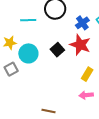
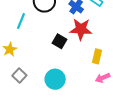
cyan line: (28, 20) -> (21, 21), turned -49
cyan circle: (28, 53) -> (55, 79), moved

